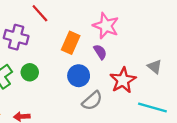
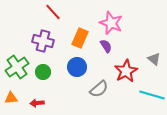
purple cross: (16, 37) -> (43, 41), moved
green circle: (30, 72) -> (43, 72), moved
blue circle: (79, 76) -> (77, 67), moved

